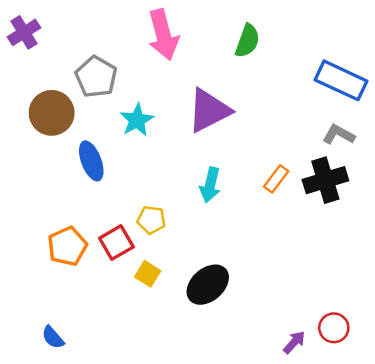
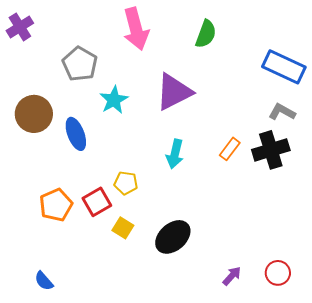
brown circle: (52, 113) -> (34, 114), moved
purple arrow: (294, 342) -> (232, 276), moved

